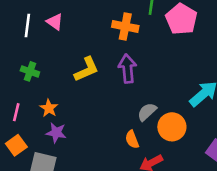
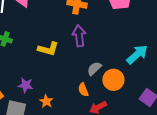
yellow L-shape: (87, 69) -> (48, 49), moved, turned 40
orange star: (49, 108) -> (46, 101), moved

